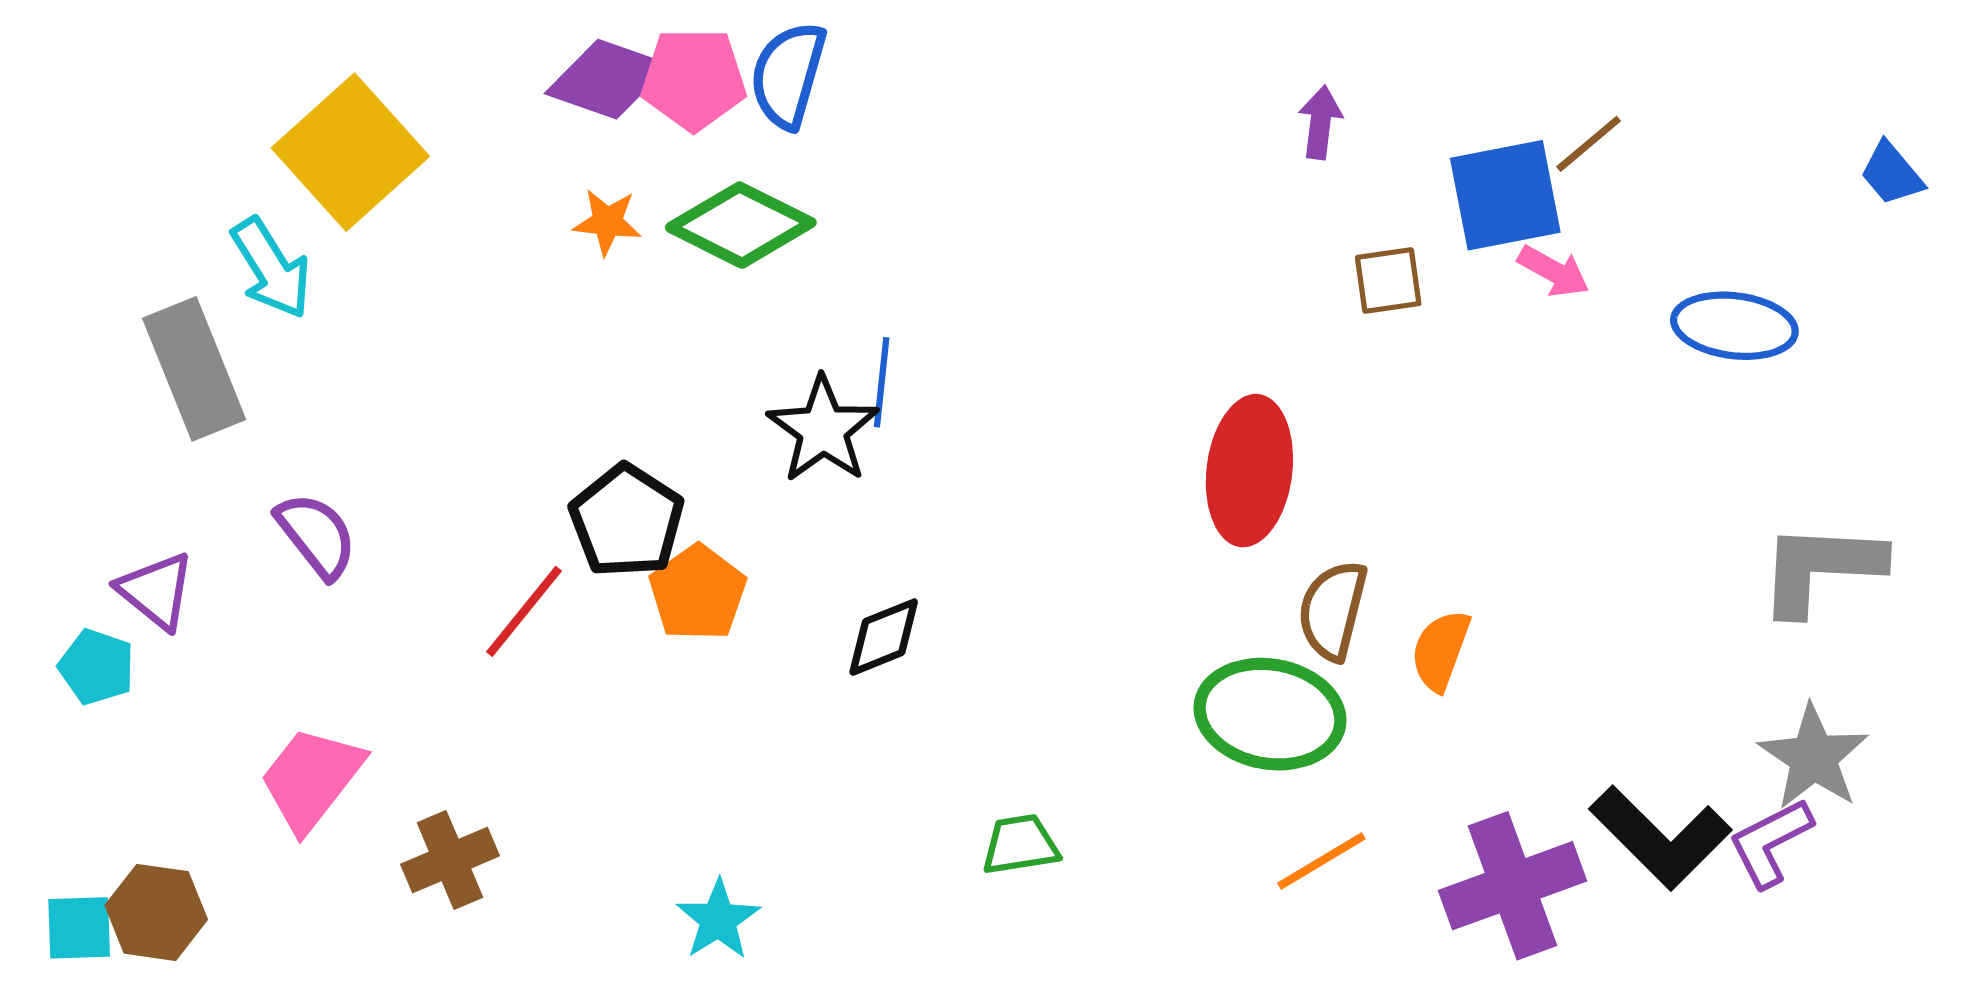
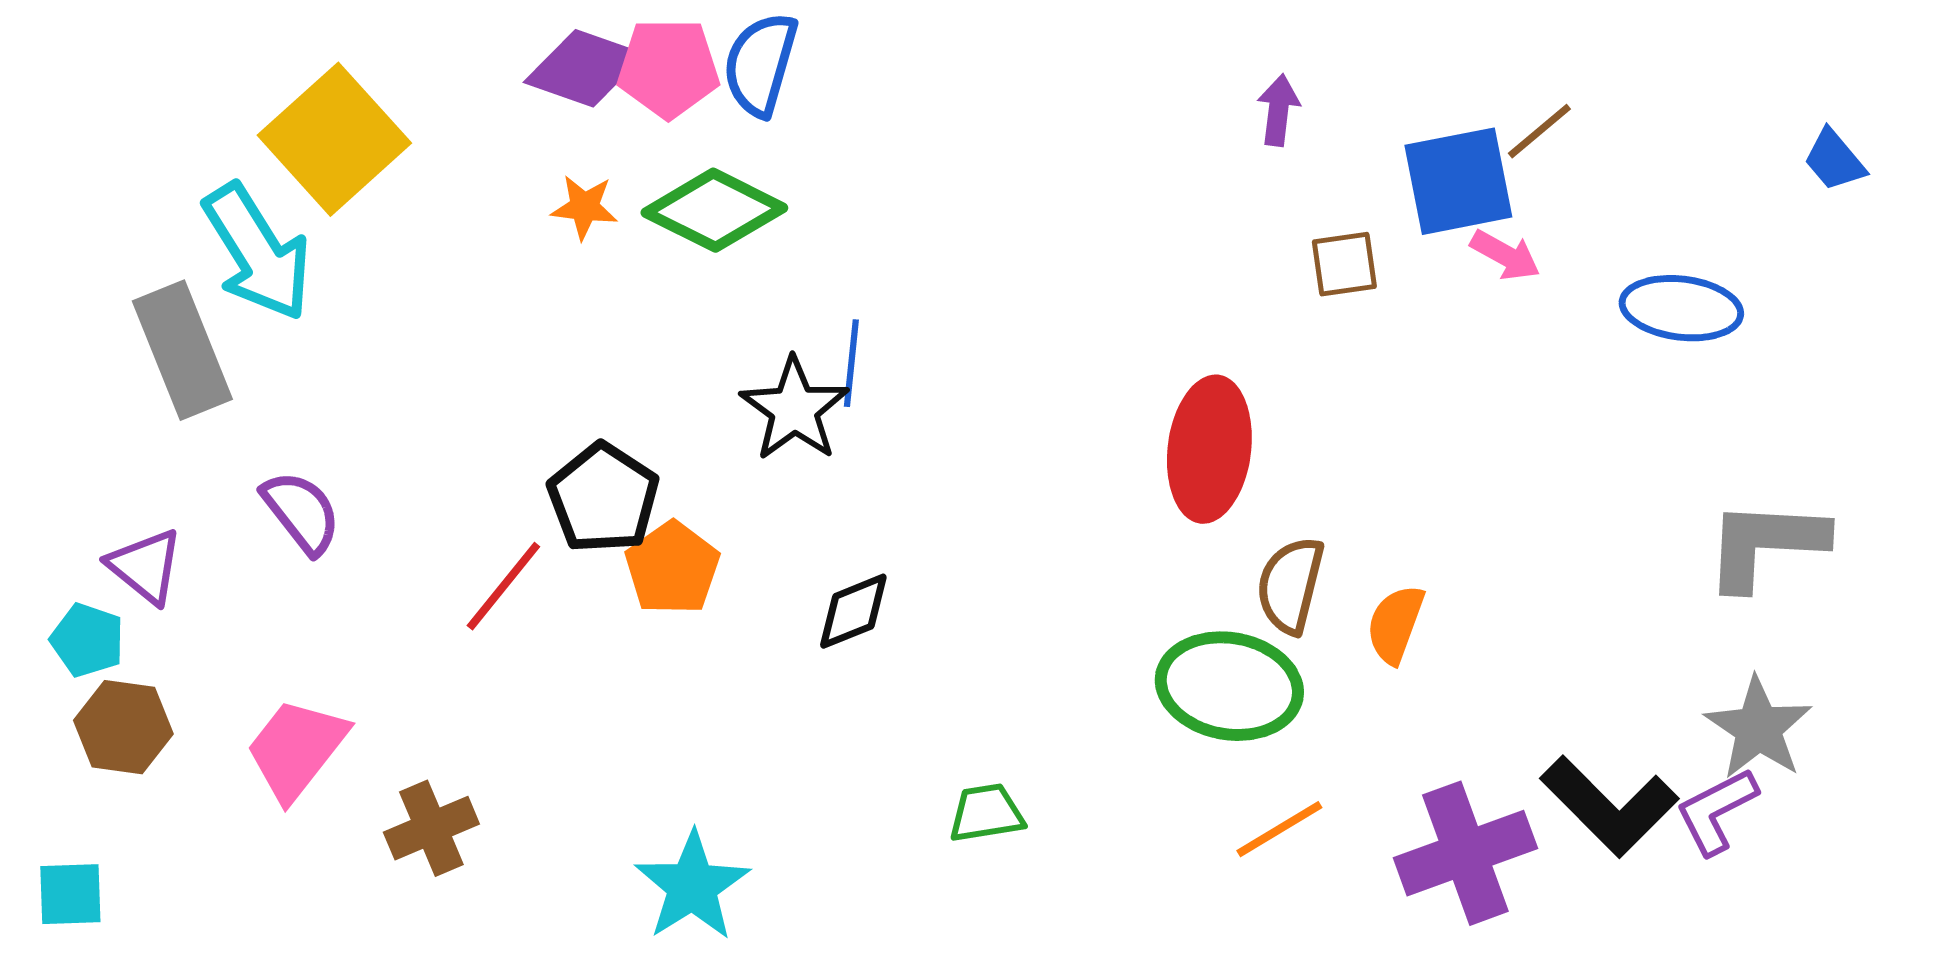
cyan arrow: (271, 268) -> (257, 252), size x1.4
brown hexagon: (156, 912) -> (123, 727), moved
cyan star: (718, 920) -> (692, 886), size x1.4

